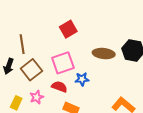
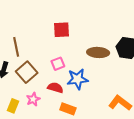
red square: (68, 29) -> (61, 30), turned 30
pink square: (63, 63) -> (58, 64), size x0.6
blue star: (82, 79) -> (78, 79), size x1.5

